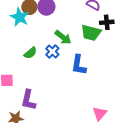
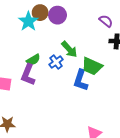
green trapezoid: (91, 33) -> (92, 66), moved
purple L-shape: (28, 100) -> (28, 75), moved

